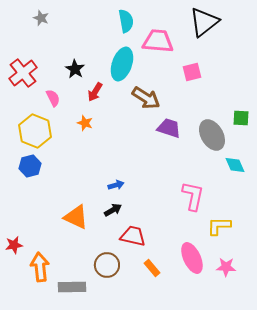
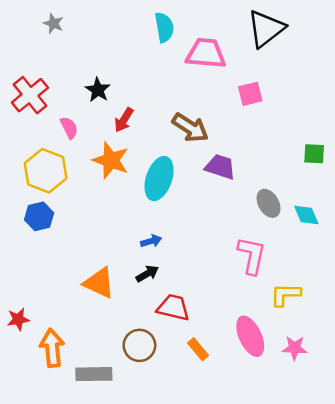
cyan ellipse: (122, 64) -> (159, 179), moved
orange star: (85, 123) -> (111, 160), size x1.8
gray ellipse: (212, 135) -> (269, 203), moved, size x0.7

